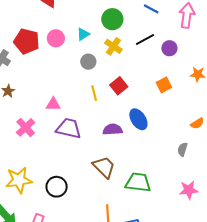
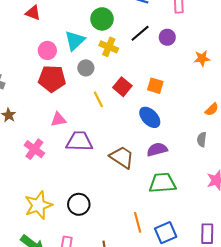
cyan triangle: (83, 34) -> (75, 41), size x1.5
red pentagon: (27, 41) -> (52, 79), moved
orange square: (164, 85) -> (155, 86), moved, turned -35
purple semicircle: (113, 129) -> (157, 149), moved
brown trapezoid: (104, 167) -> (122, 157), moved

